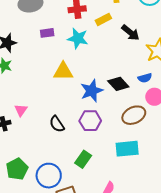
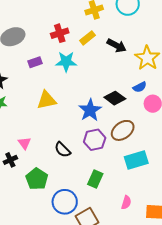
yellow triangle: (63, 71) -> (47, 100), moved
brown ellipse: (134, 115) -> (123, 130), moved
green pentagon: (17, 169) -> (37, 179), moved

